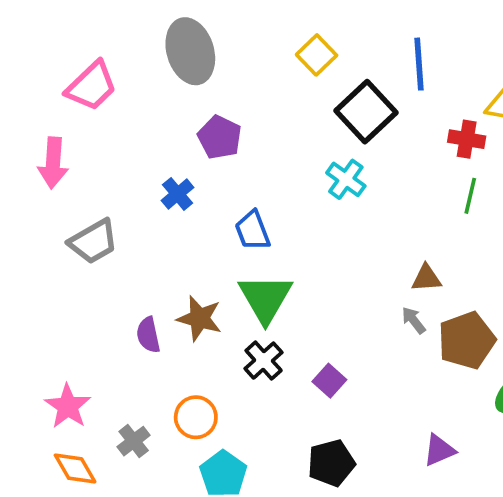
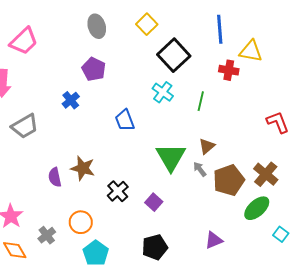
gray ellipse: (190, 51) -> (97, 26), moved, size x0.7
blue line: (419, 64) -> (220, 29), moved
green line: (470, 196) -> (201, 101), moved
blue trapezoid: (253, 231) -> (125, 120), moved
brown triangle: (426, 278) -> (207, 146), turned -36
green triangle: (265, 298) -> (171, 157), moved

